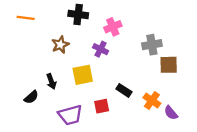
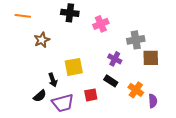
brown star: (60, 45) -> (42, 40), moved
purple cross: (101, 49) -> (115, 59), moved
black arrow: (51, 82) -> (53, 80), moved
black semicircle: (31, 97) -> (40, 96), moved
purple semicircle: (171, 113) -> (153, 101), turned -144

